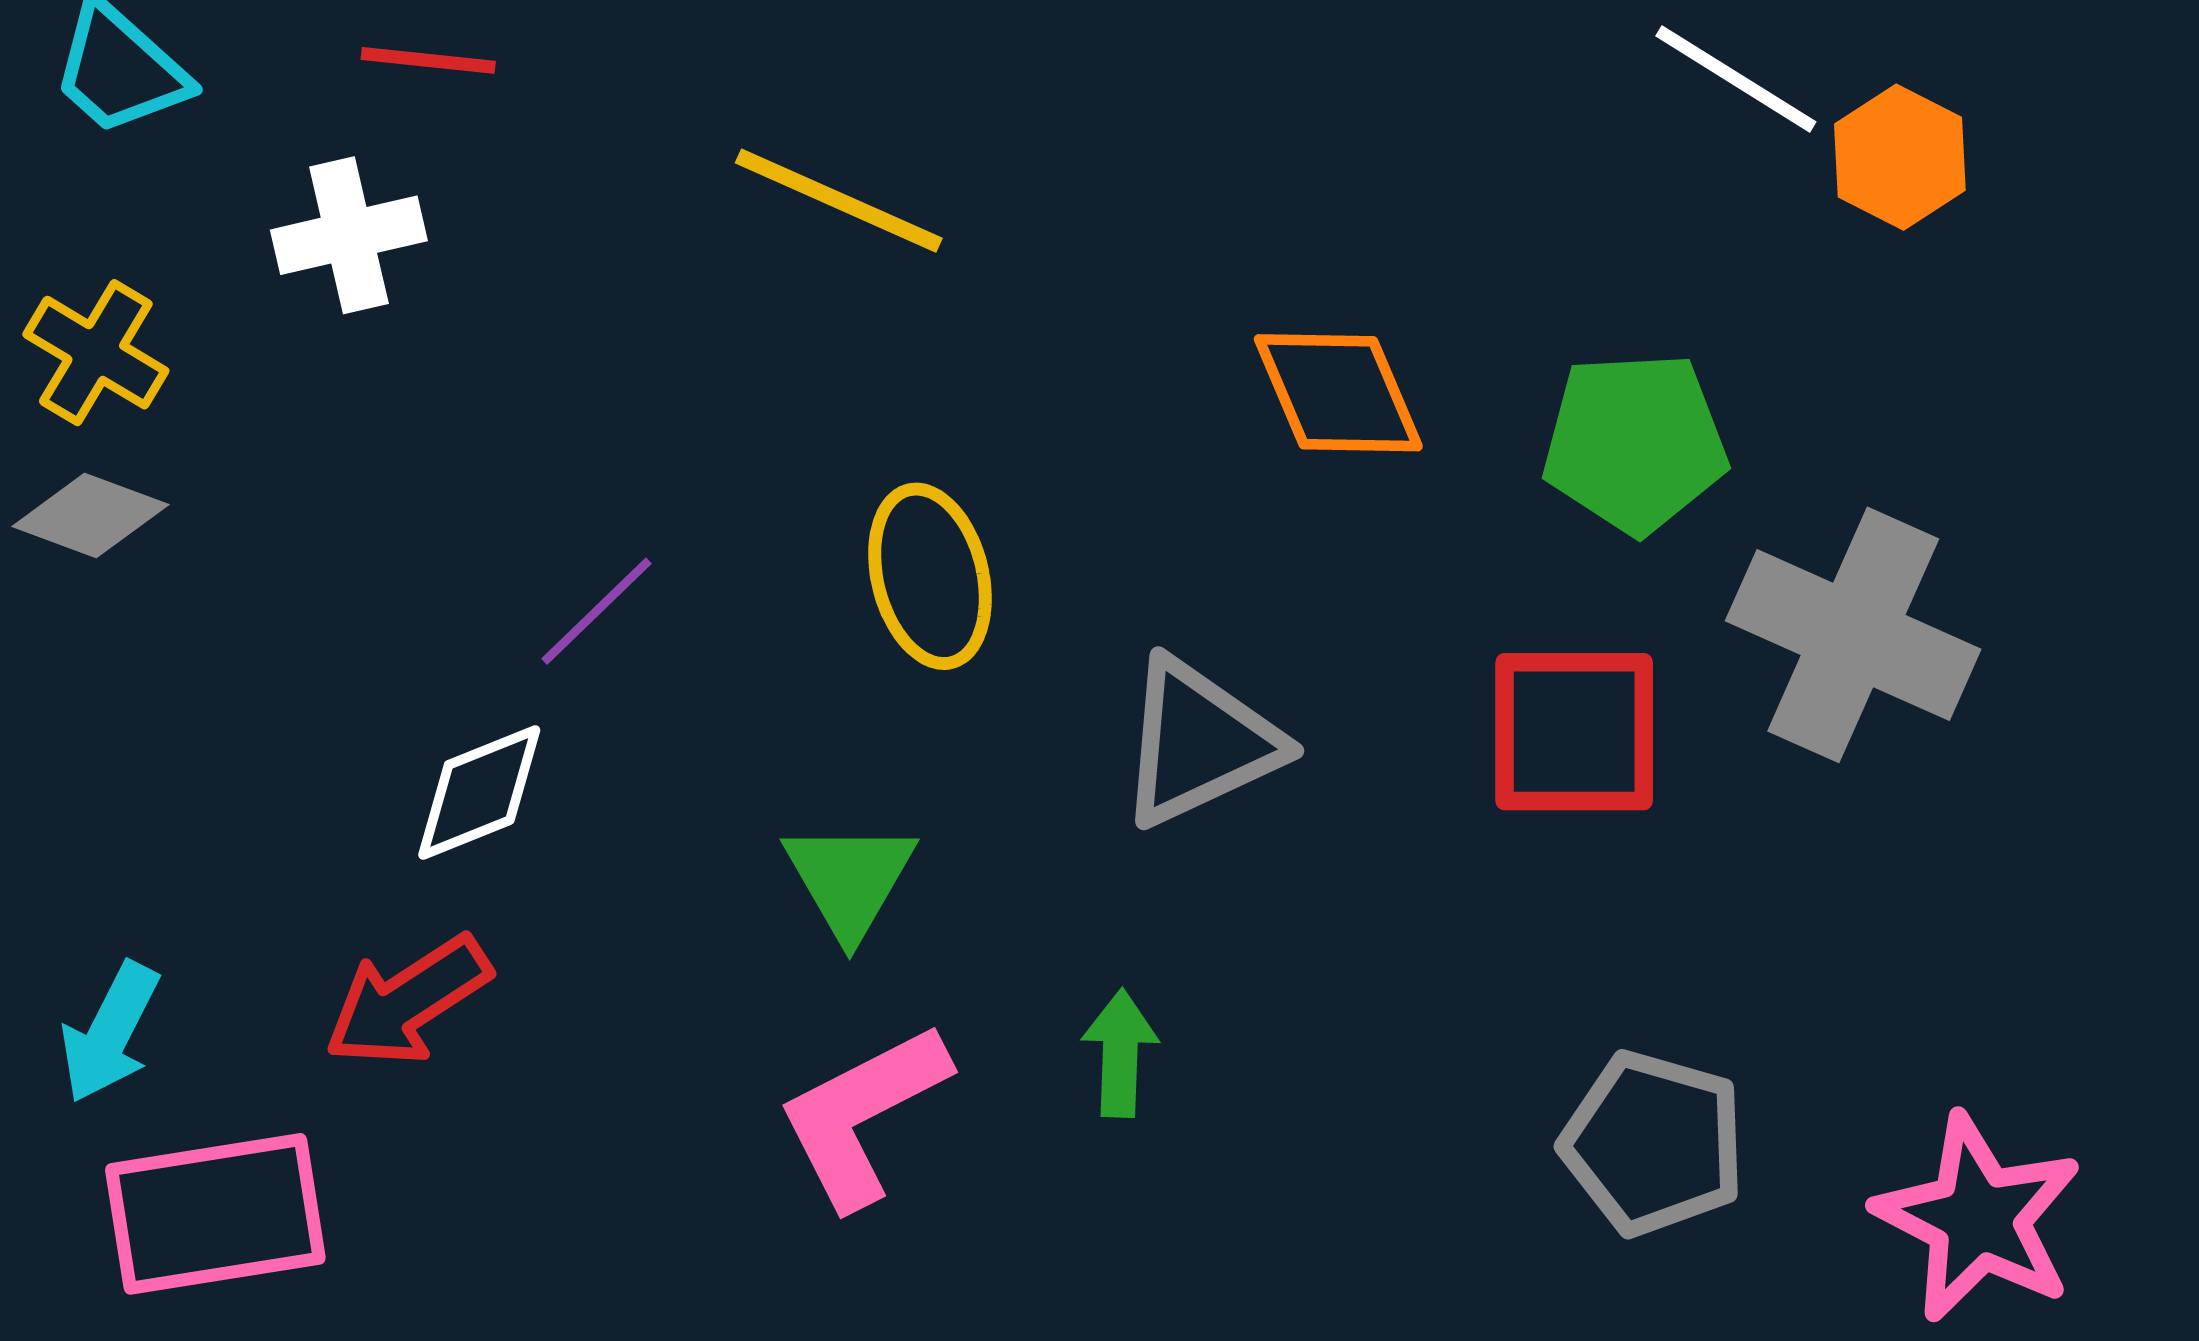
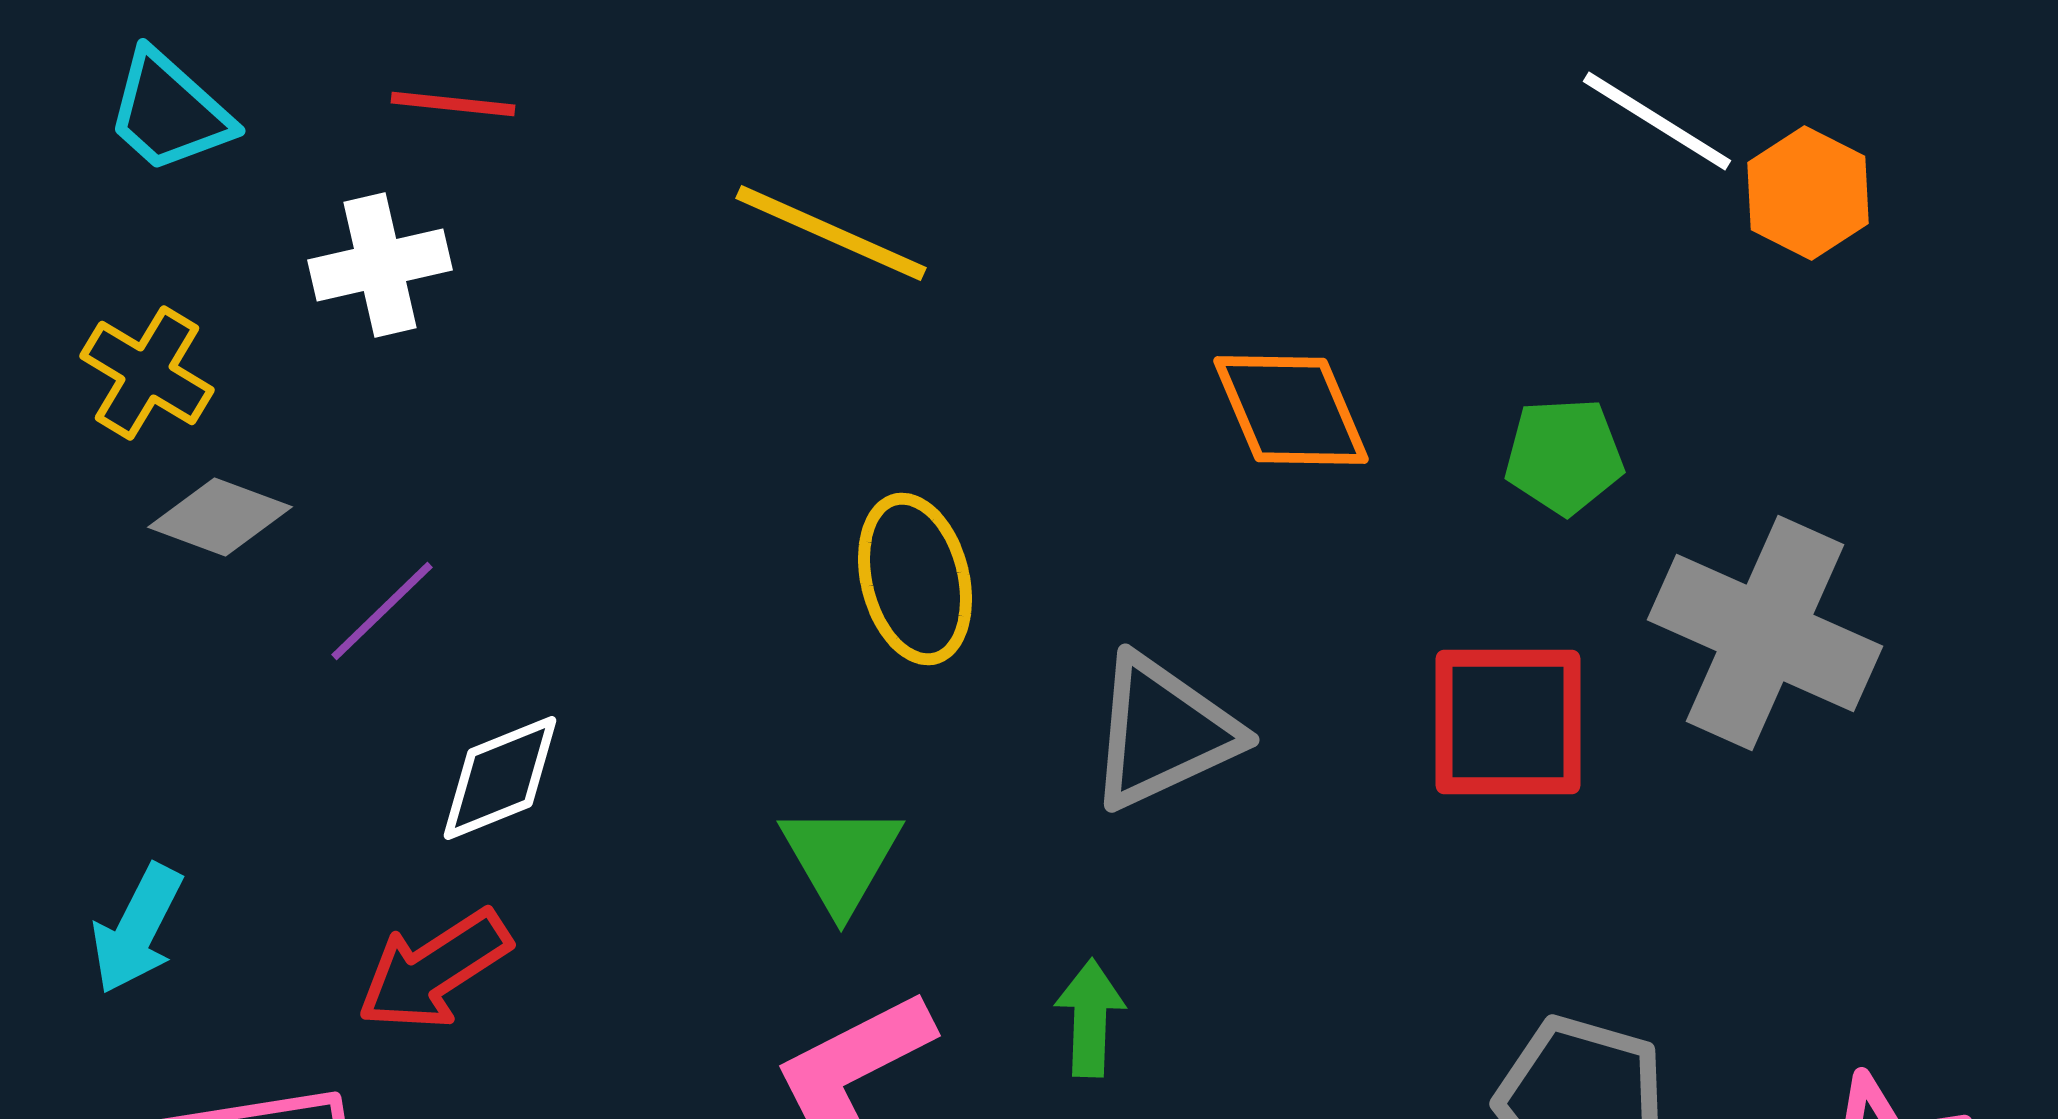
green pentagon: (1635, 443) -> (1564, 456), size x0.7
gray diamond: (90, 516) -> (220, 517), moved
purple line: (597, 611) -> (382, 611), moved
cyan arrow: (110, 1032) -> (137, 929), moved

